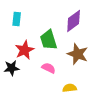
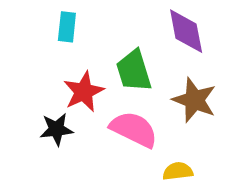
purple diamond: (74, 21) -> (186, 31), turned -65
pink semicircle: (49, 68) -> (134, 129), size x1.6

